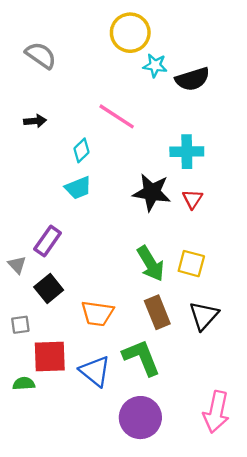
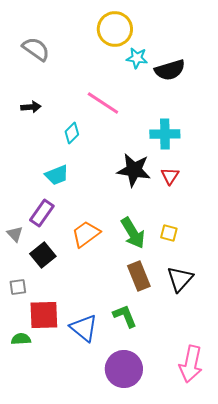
cyan trapezoid: (78, 188) -> (57, 175), moved
yellow square: (191, 264) -> (169, 233), size x0.7
orange trapezoid: (97, 313) -> (86, 234), moved, turned 136
green L-shape: (141, 358) -> (125, 316), size x0.7

